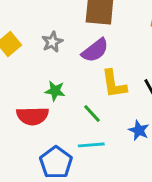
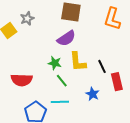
gray star: (52, 42) -> (27, 19), moved
green star: (55, 91) -> (55, 63), moved

